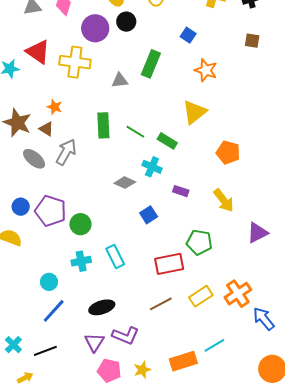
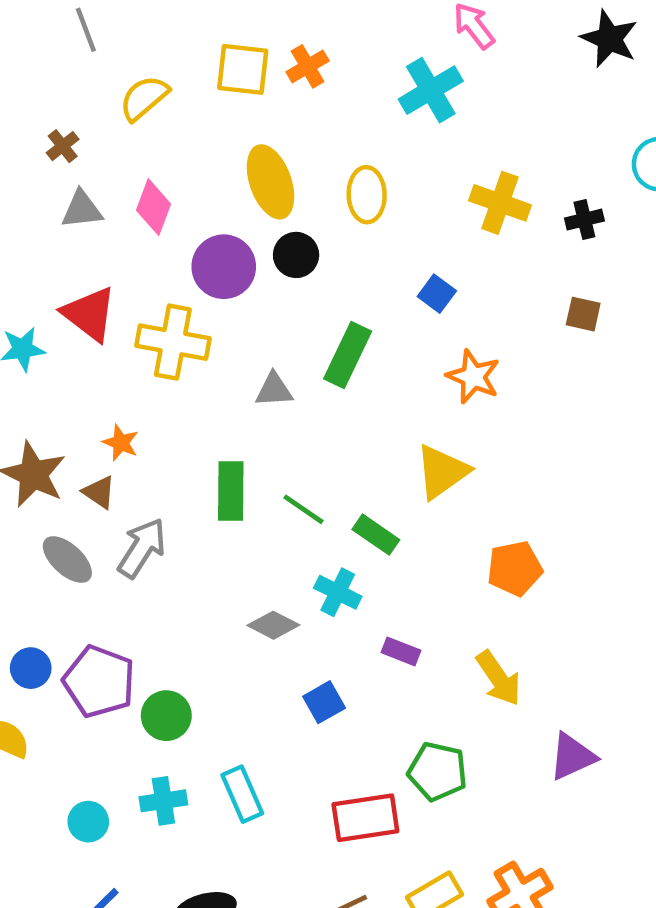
orange pentagon: (228, 152) -> (515, 568), turned -30
cyan circle: (49, 282) -> (88, 822), moved

